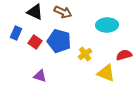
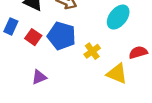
cyan ellipse: (107, 25) -> (118, 17), turned -50
purple triangle: (40, 76) -> (39, 77), turned -40

